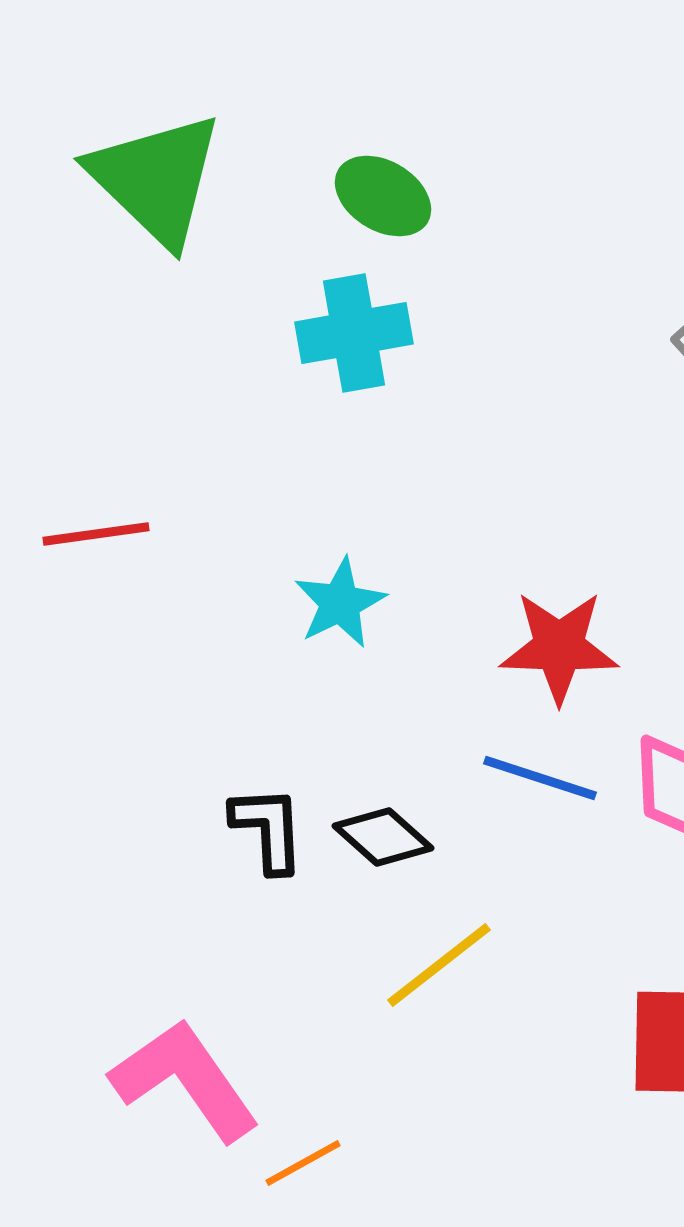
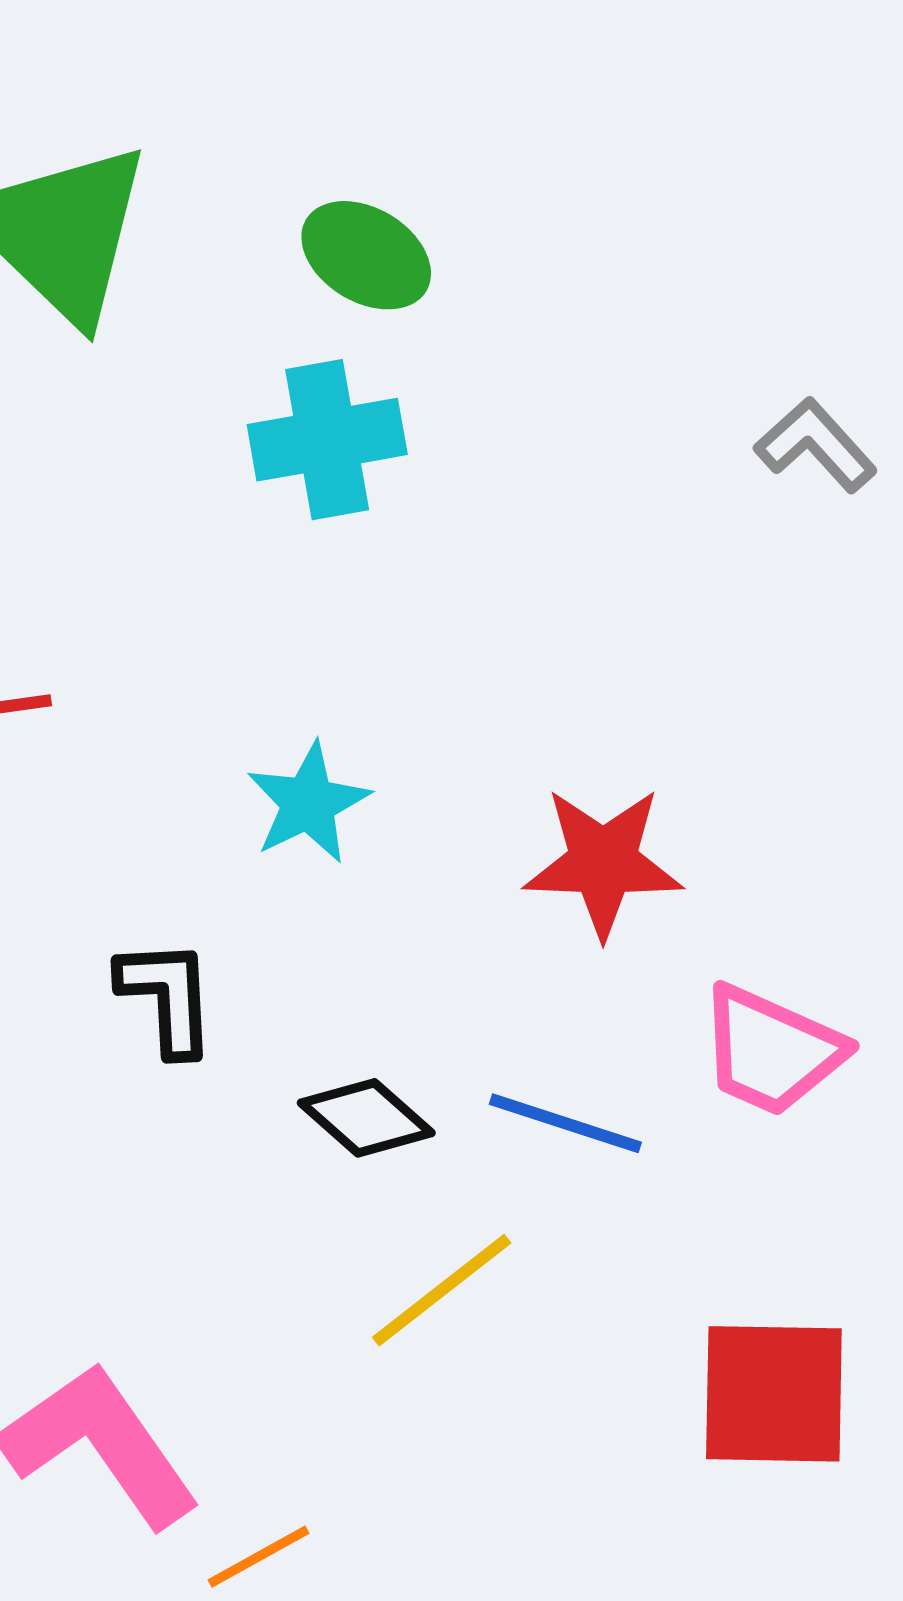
blue line: (540, 778) -> (565, 1123), moved
black L-shape: (268, 829) -> (167, 997), moved

